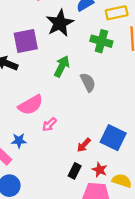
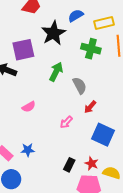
pink semicircle: (31, 105) -> (29, 107), size x0.6
pink arrow: (49, 124) -> (66, 122), moved
blue star: (19, 141) -> (28, 150), moved
red arrow: (84, 145) -> (90, 107), moved

